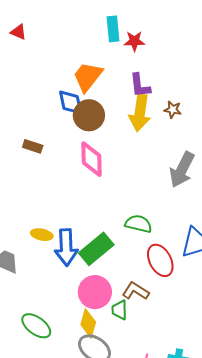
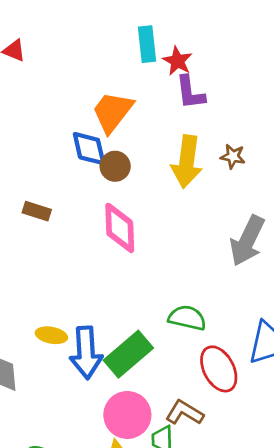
red star: (134, 41) -> (177, 61), turned 30
purple L-shape: (140, 85) -> (190, 92), moved
brown circle: (89, 115) -> (115, 166), size x0.7

